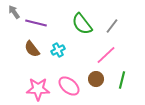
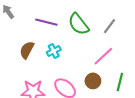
purple line: (36, 23) -> (46, 22), moved
brown semicircle: (32, 49) -> (27, 50), turned 66

